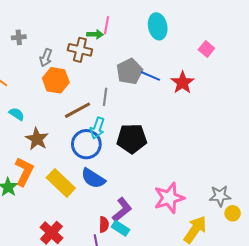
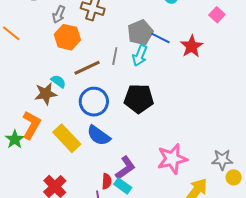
cyan semicircle: (17, 114) -> (58, 81), moved
cyan arrow: (97, 128) -> (140, 56), moved
brown star: (37, 139) -> (46, 94), turned 30

